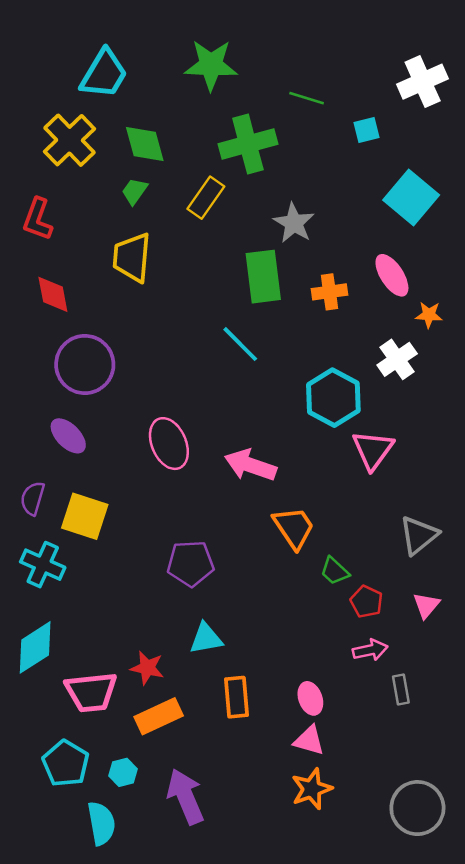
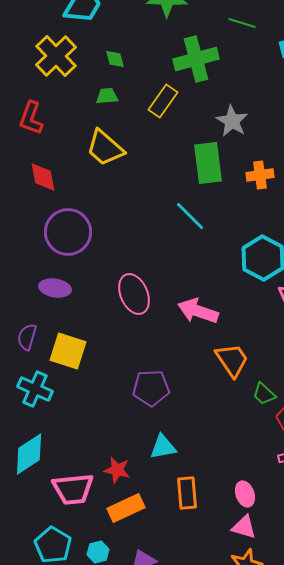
green diamond: (145, 144) -> (115, 59), size x0.6
green trapezoid: (135, 191) -> (107, 96), turned 50
yellow trapezoid: (132, 257) -> (105, 148), turned -54
purple ellipse: (68, 436) -> (55, 288), turned -36

